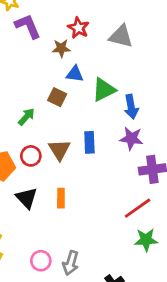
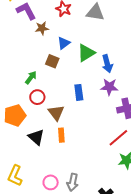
brown star: (61, 48) -> (42, 28), moved
blue triangle: (75, 74) -> (64, 43), turned -40
brown triangle: (59, 150) -> (56, 113), moved
red circle: (31, 156) -> (37, 97), moved

